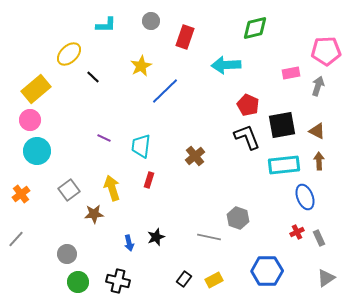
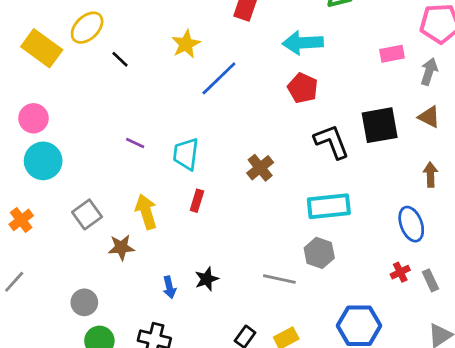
yellow rectangle: (36, 89) -> (42, 48), moved, turned 76
red pentagon: (248, 105) -> (303, 88), moved
brown triangle: (317, 131) -> (429, 117), moved
cyan rectangle: (284, 165) -> (329, 206), moved

